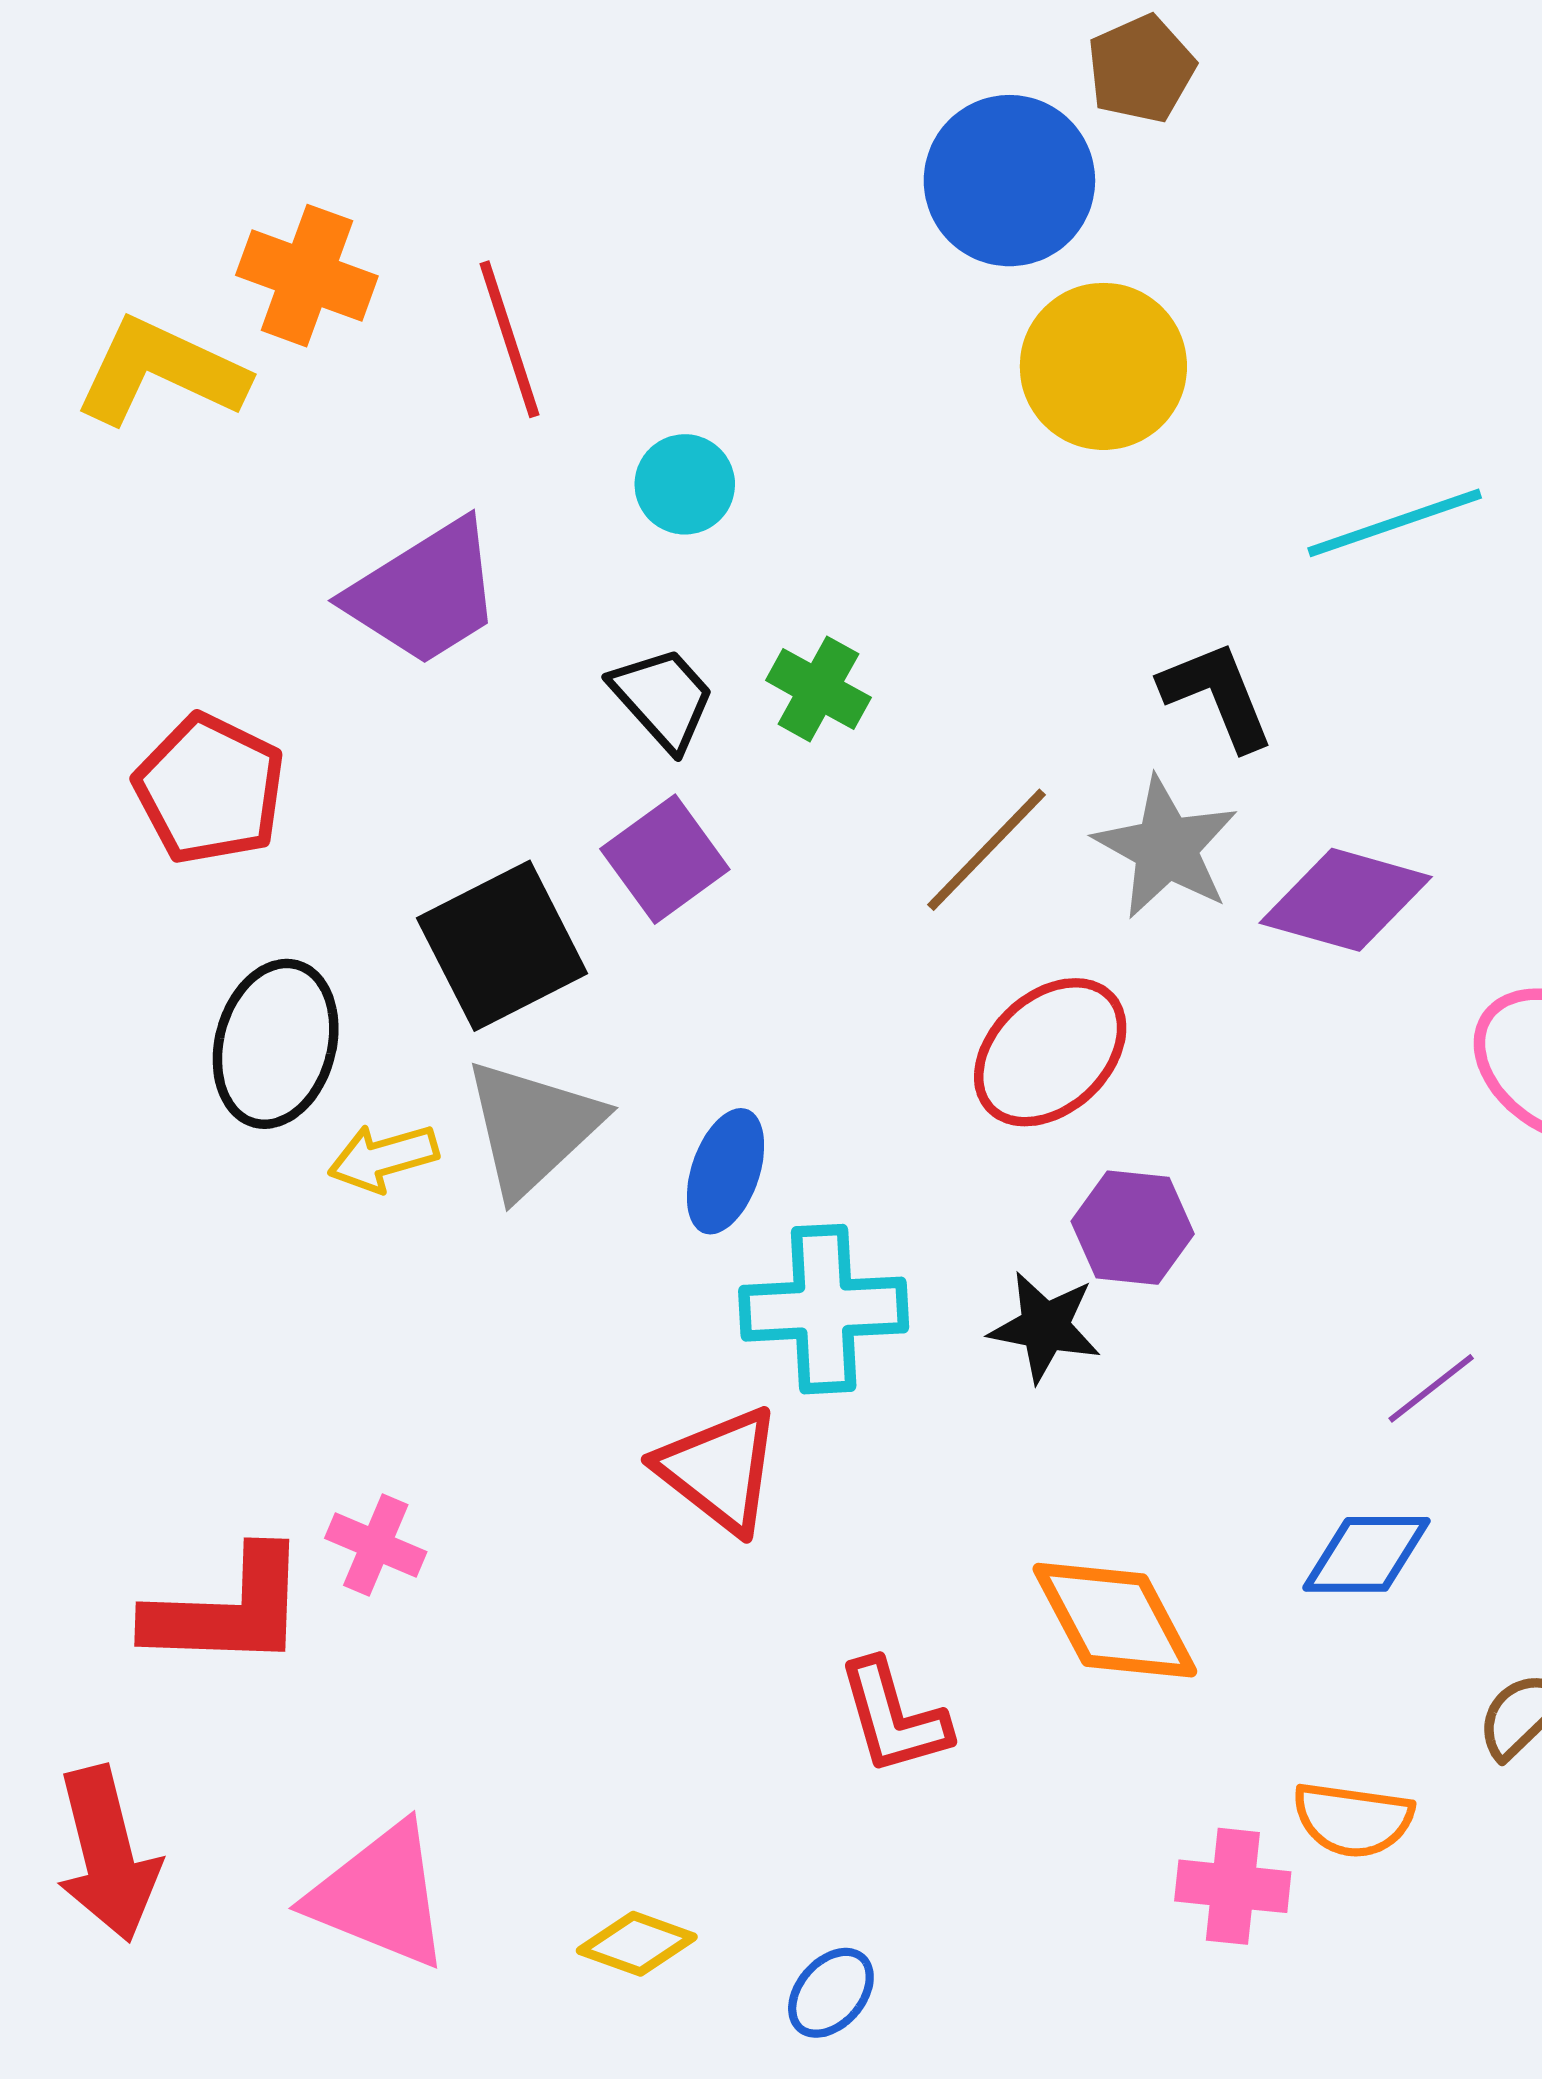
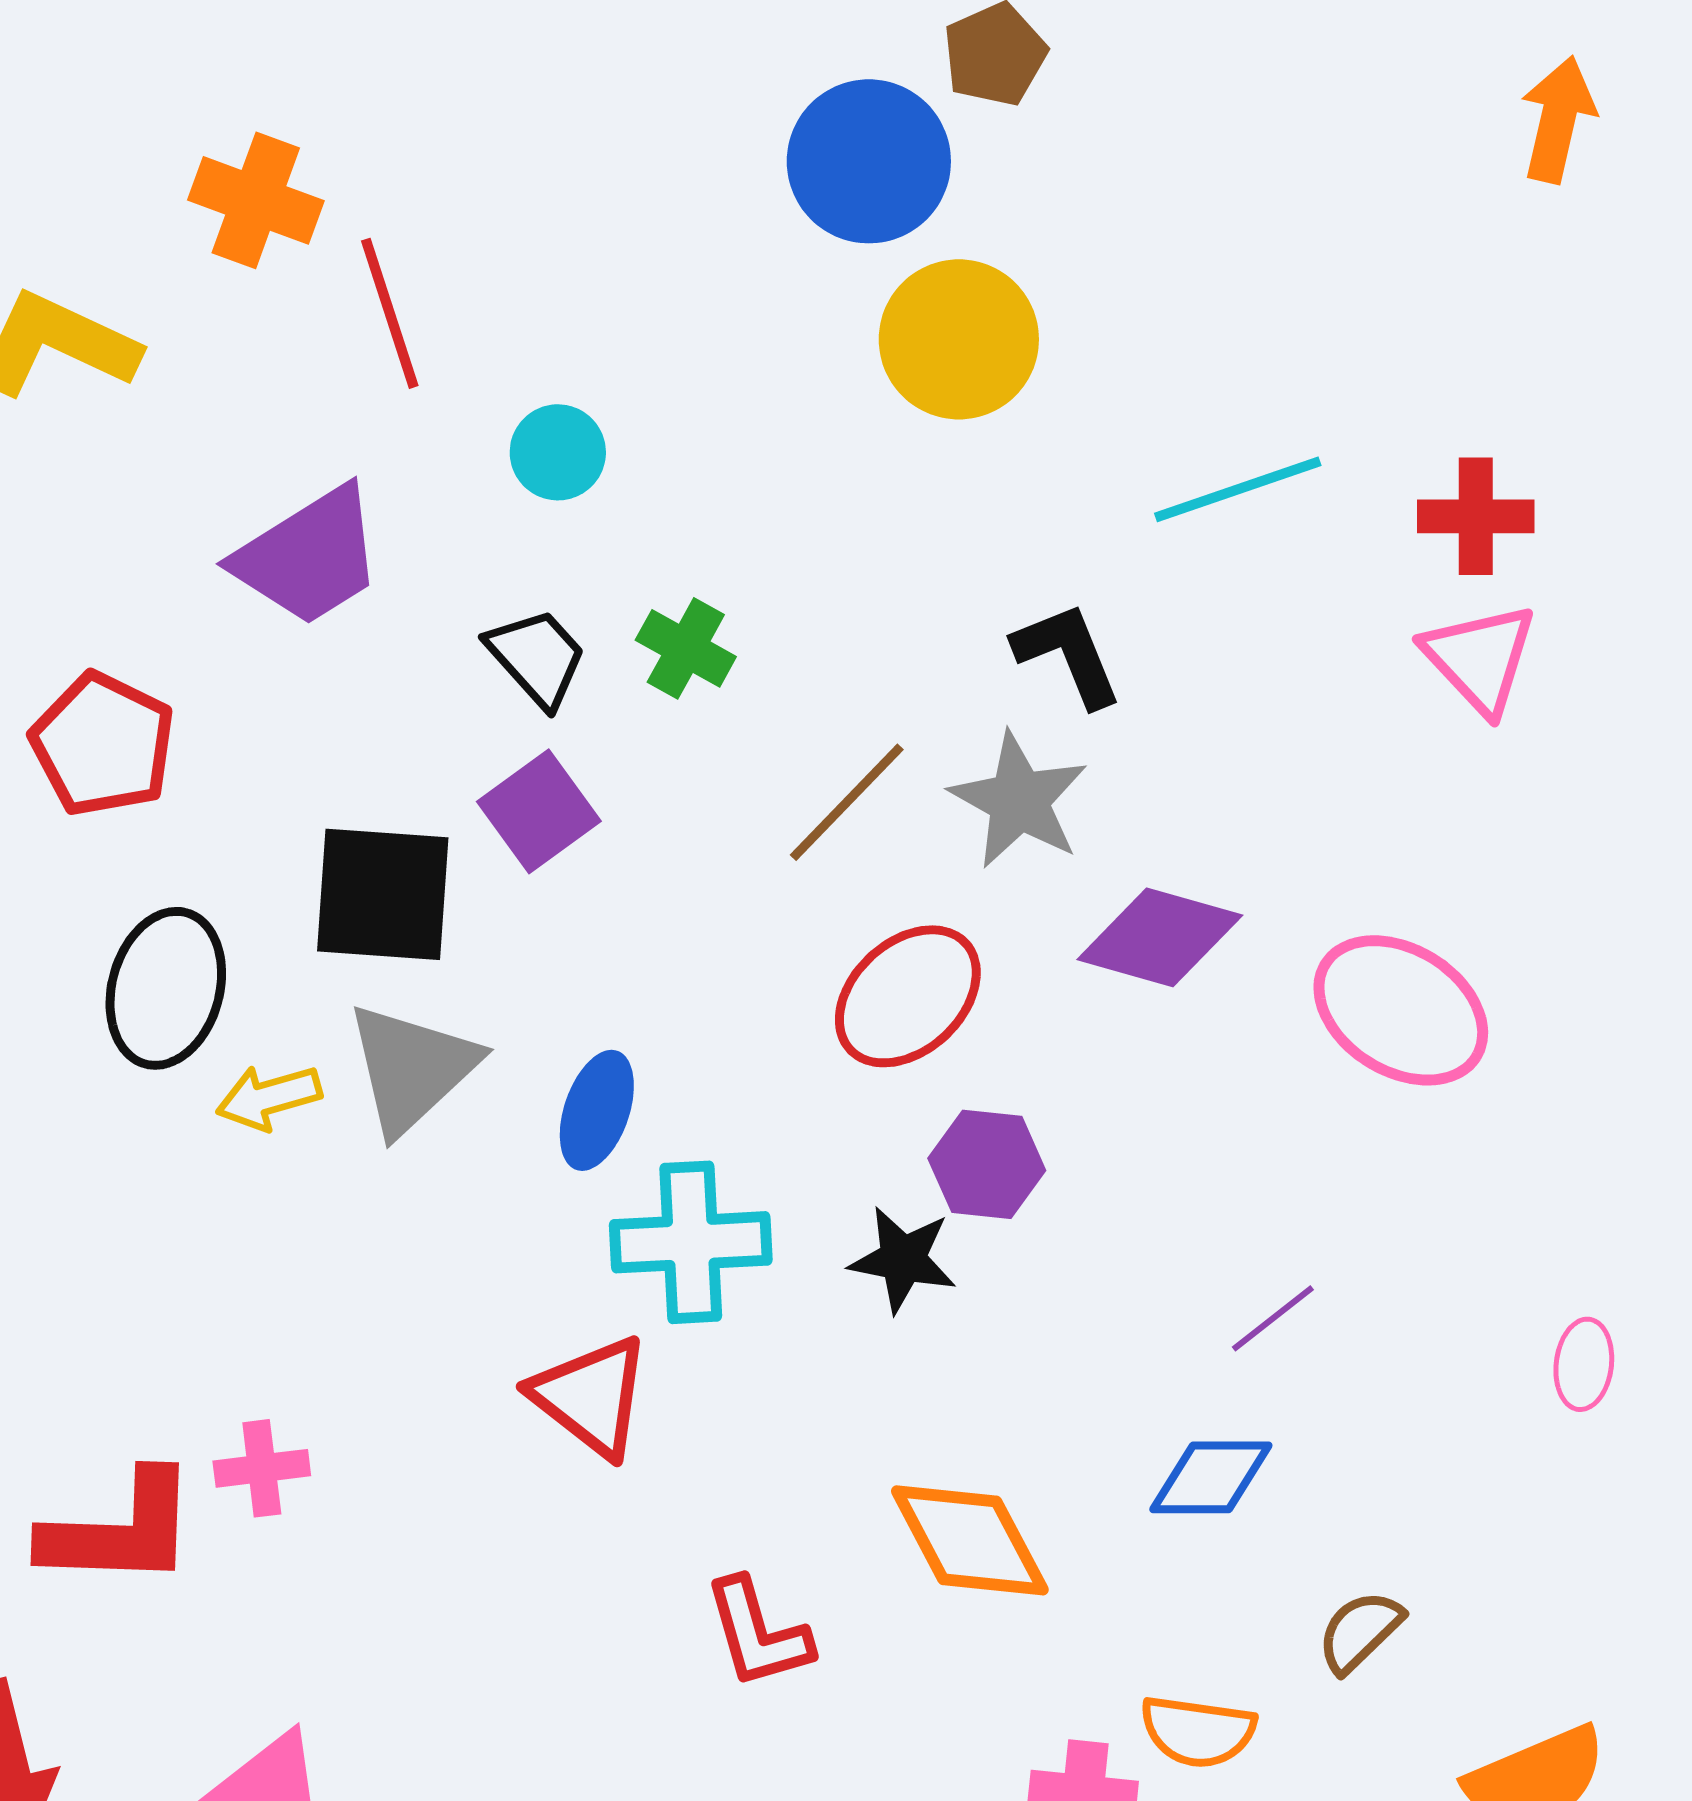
orange cross: (307, 276) -> (256, 200), moved
purple diamond: (1346, 900) -> (1160, 937), moved
black square: (502, 946) -> (383, 894), turned 31
pink cross: (376, 1545) -> (262, 1468), turned -30

